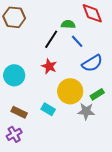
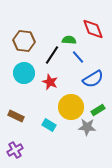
brown hexagon: (14, 17) -> (24, 41), moved
cyan circle: (14, 75) -> (24, 73), moved
brown rectangle: (19, 112) -> (16, 116), moved

